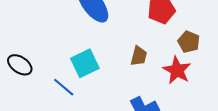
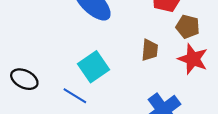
brown pentagon: (189, 42) -> (188, 27), moved

